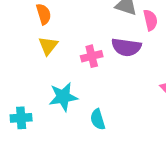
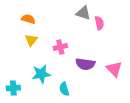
orange semicircle: (44, 14) -> (28, 19), turned -56
purple semicircle: (126, 47) -> (85, 64), moved

